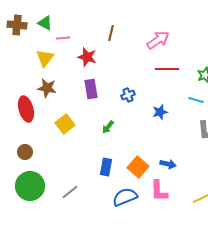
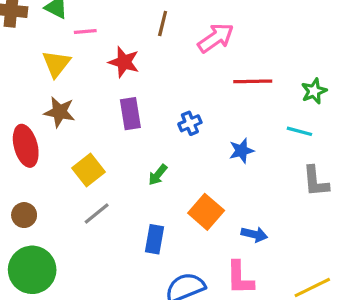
pink arrow: (158, 40) -> (216, 38), moved
orange square: (138, 167) -> (206, 212), moved
gray line: (70, 192) -> (97, 213), moved

